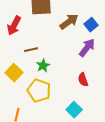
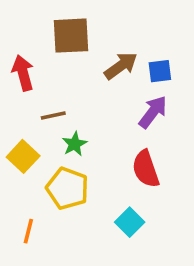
blue square: (91, 25) -> (160, 71), turned 32
red arrow: (14, 26) -> (23, 73), turned 138
red semicircle: (83, 80) -> (146, 169), size x1.5

